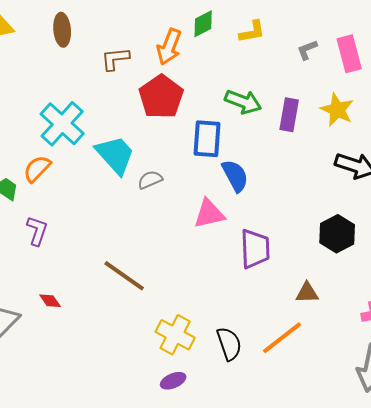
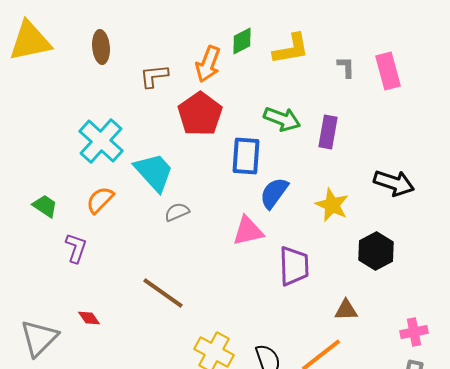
yellow L-shape: (252, 32) -> (291, 49), size x1.4
gray L-shape: (307, 50) -> (346, 67), turned 110
yellow star: (337, 110) -> (332, 205), moved
orange semicircle: (37, 169) -> (100, 200), moved
blue semicircle: (235, 176) -> (274, 193), turned -116
gray semicircle: (150, 180) -> (177, 212), moved

